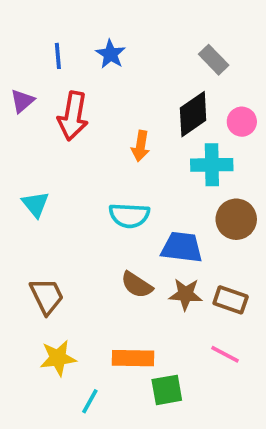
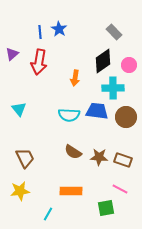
blue line: (58, 56) -> (40, 32), moved
blue trapezoid: (182, 247) -> (97, 111), moved
yellow star: (58, 358) -> (20, 191), moved
green square: (167, 390) -> (106, 208), moved

